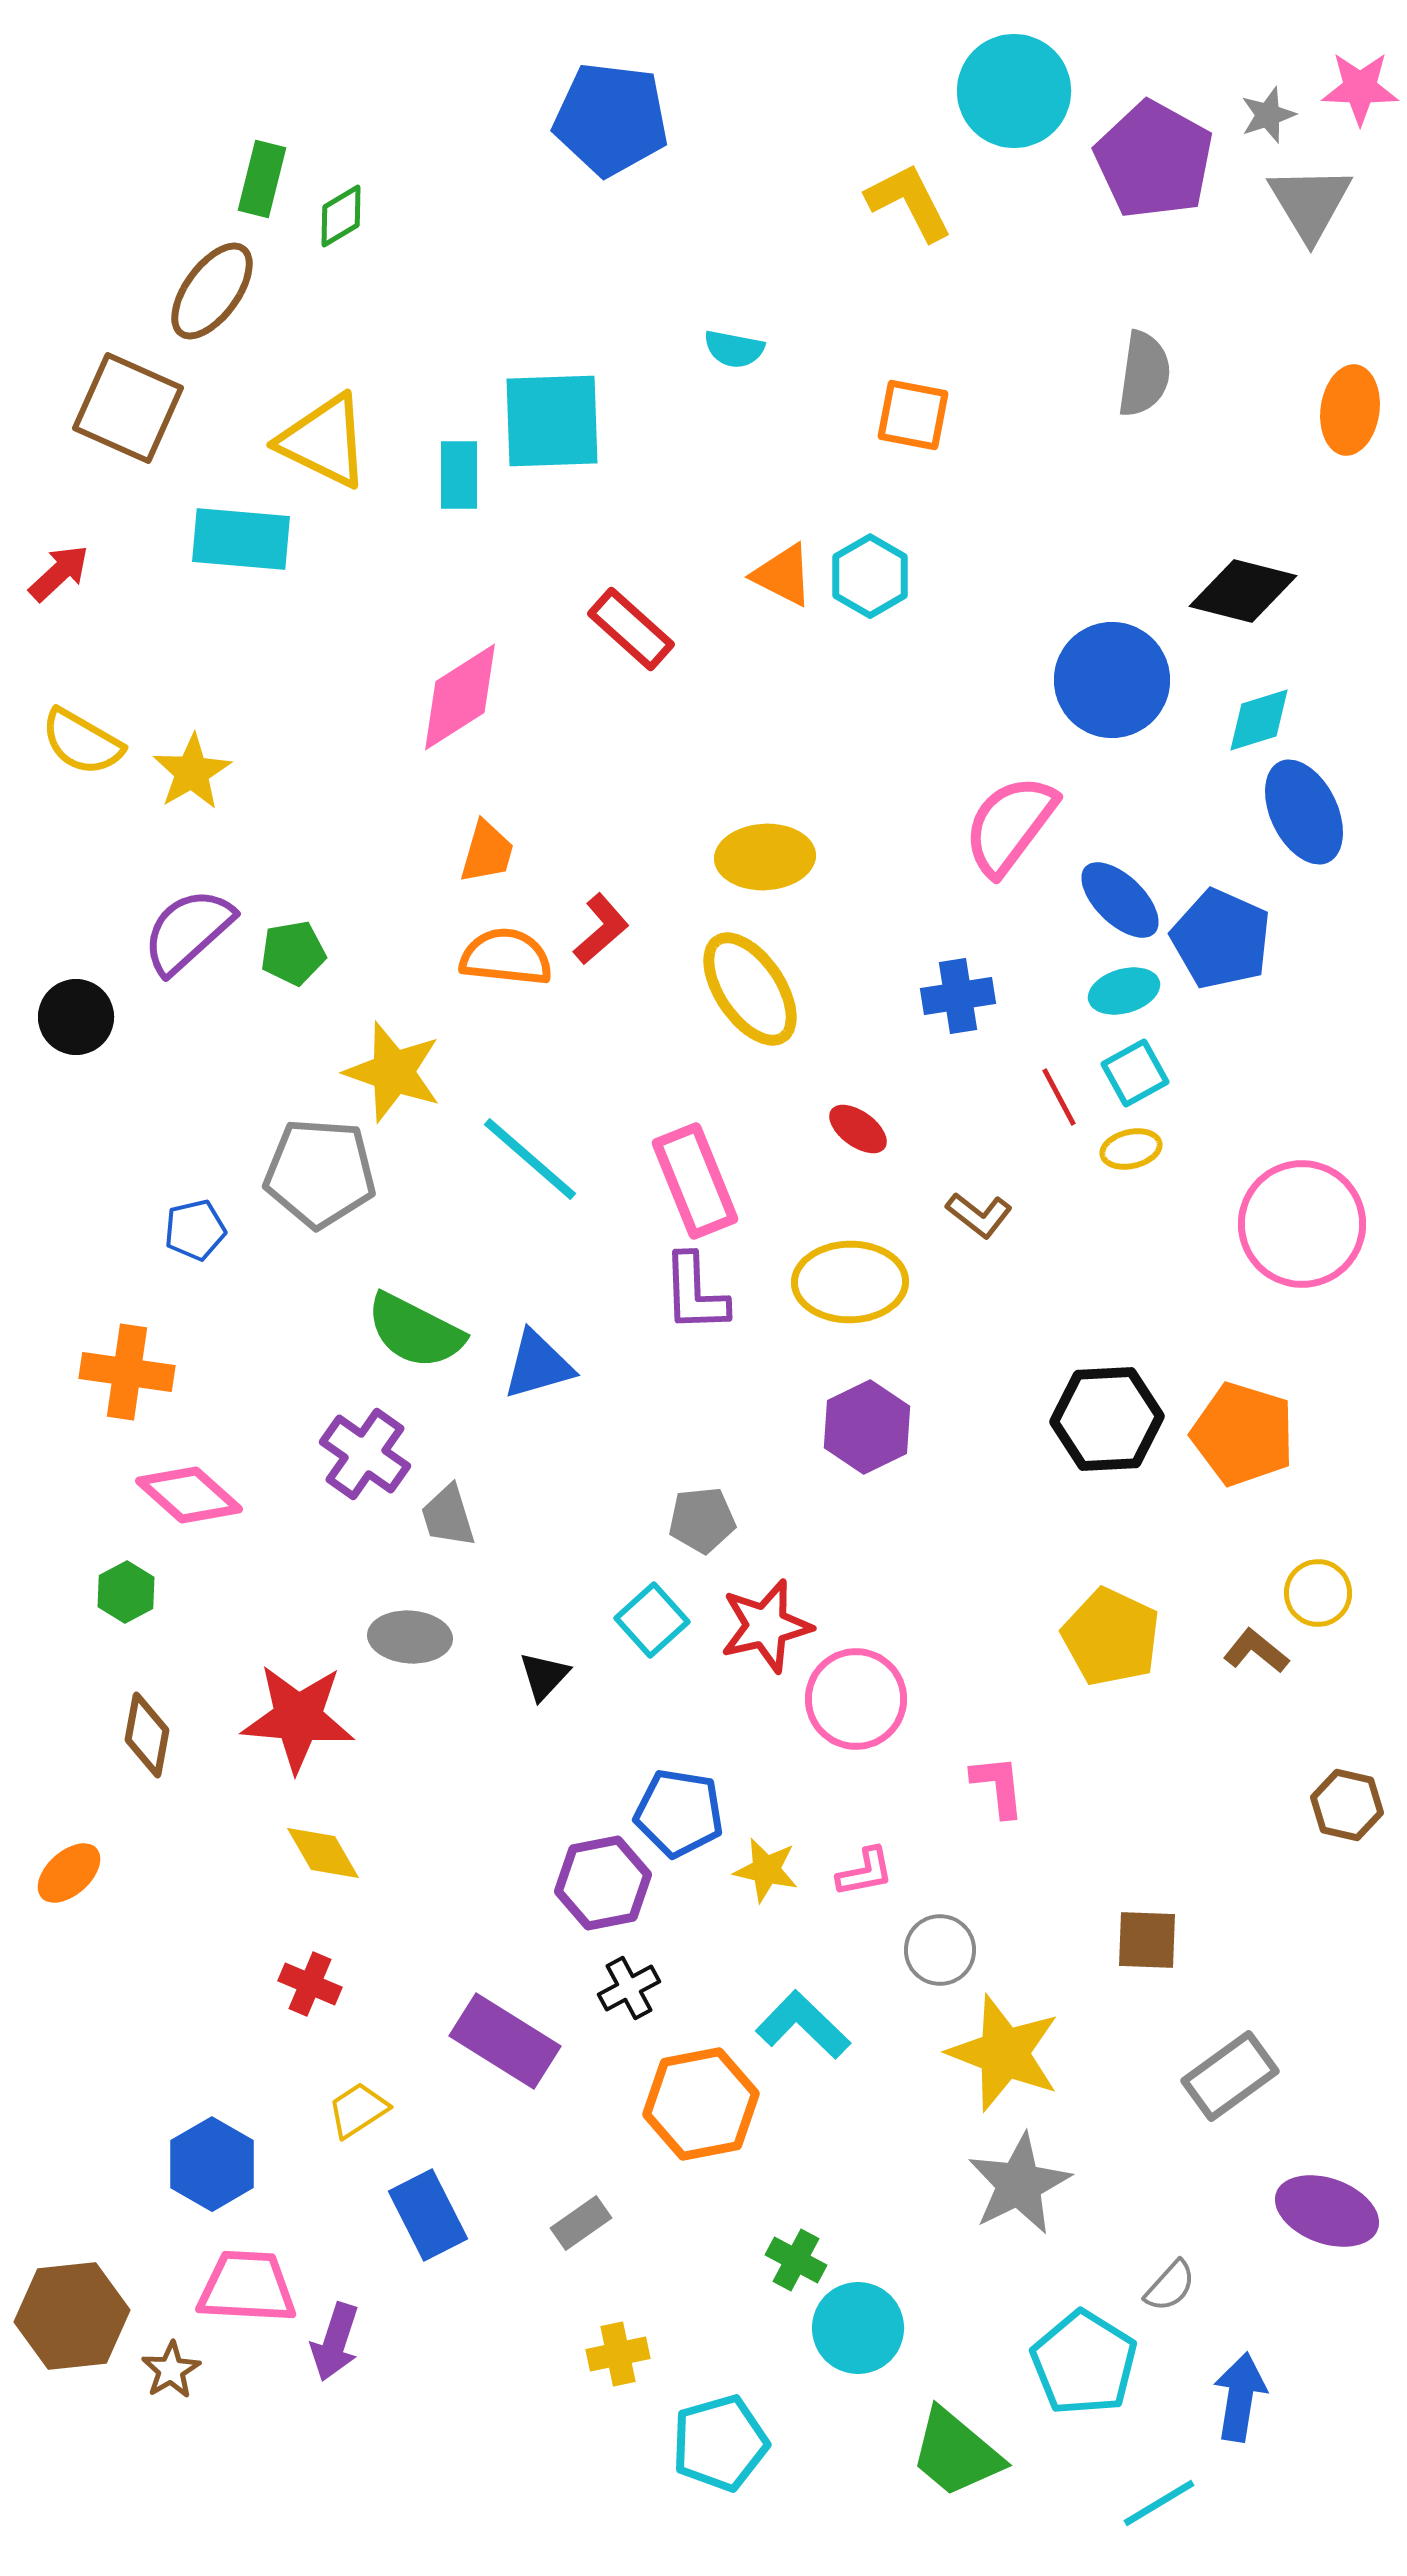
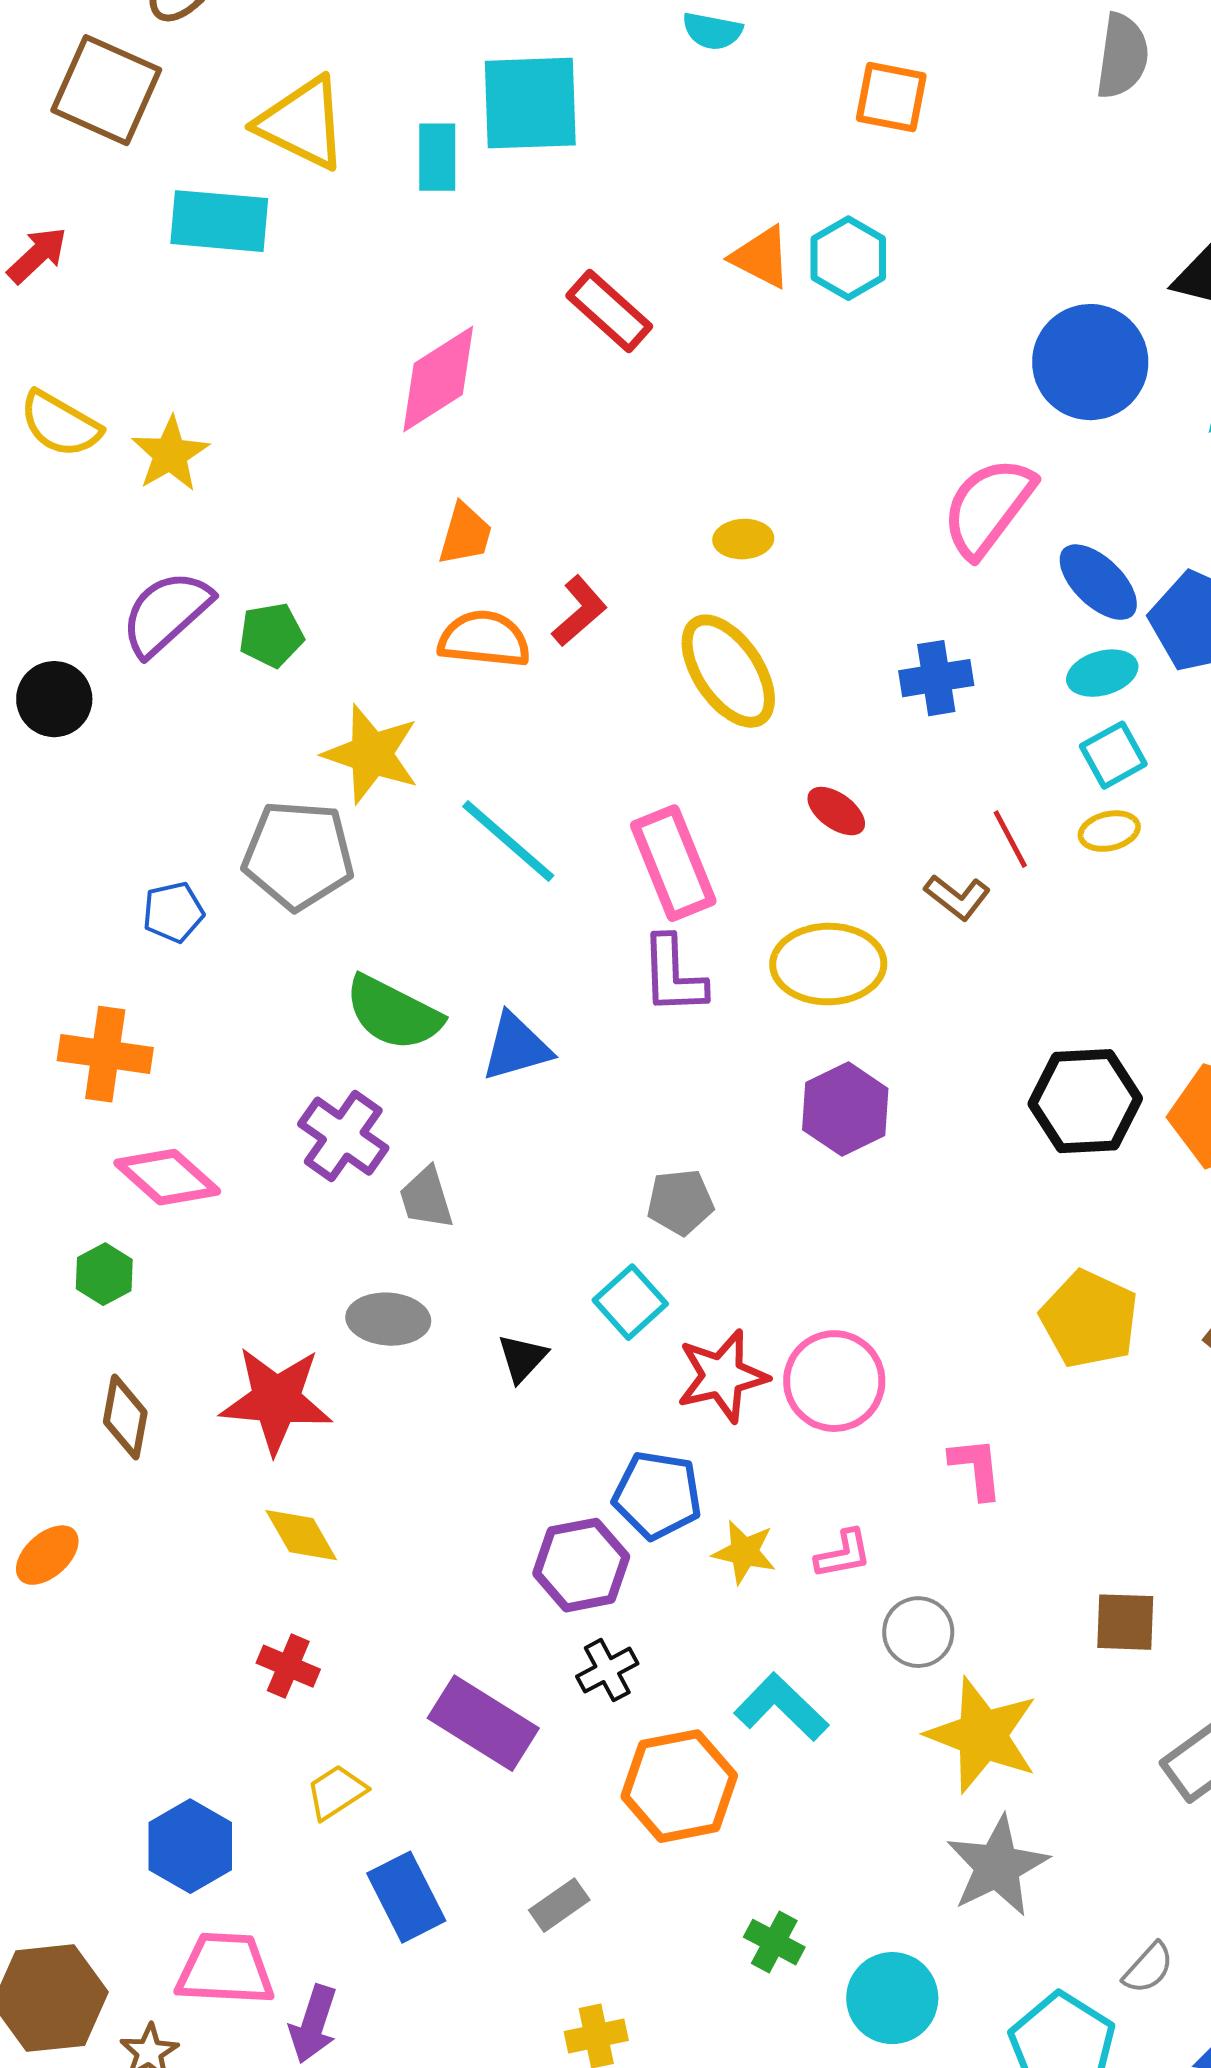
yellow ellipse: (765, 857) -> (743, 539), size x0.6
red line: (1059, 1097) -> (1010, 839), moved
red star: (766, 1626) -> (722, 1376), moved
cyan circle: (858, 2328) -> (892, 1998), moved

